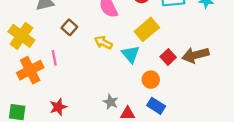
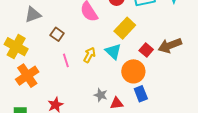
yellow arrow: (103, 43) -> (89, 55), moved, turned 98
pink line: (54, 58) -> (66, 60), moved
orange circle: (151, 80) -> (133, 71), size x1.5
blue rectangle: (156, 106) -> (141, 94), turned 42

